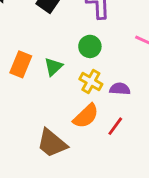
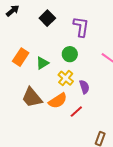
purple semicircle: (120, 89) -> (84, 87), turned 56
brown trapezoid: (52, 143) -> (32, 98), moved

